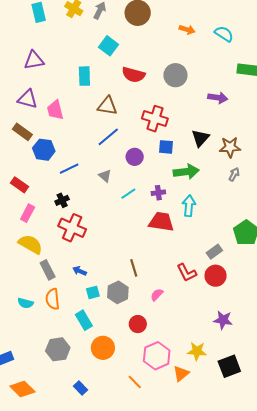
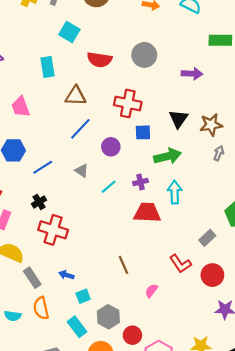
red circle: (216, 276) -> (212, 275), moved
gray hexagon: (118, 292) -> (108, 317), moved
red circle: (138, 324) -> (132, 335), moved

